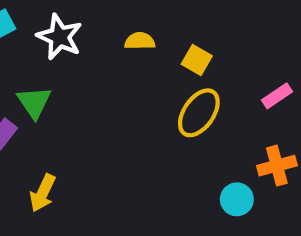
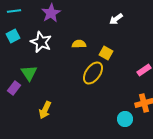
yellow ellipse: (199, 113) -> (93, 73), moved
yellow arrow: (43, 193) -> (45, 110), moved

